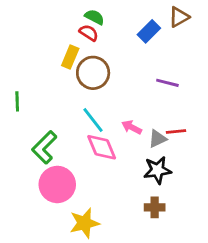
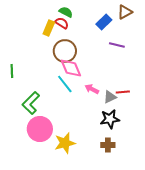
yellow rectangle: (70, 57) -> (49, 28), moved
purple line: (167, 83) -> (117, 45), moved
pink diamond: (102, 147) -> (71, 68), moved
yellow star: (84, 223) -> (65, 143), moved

